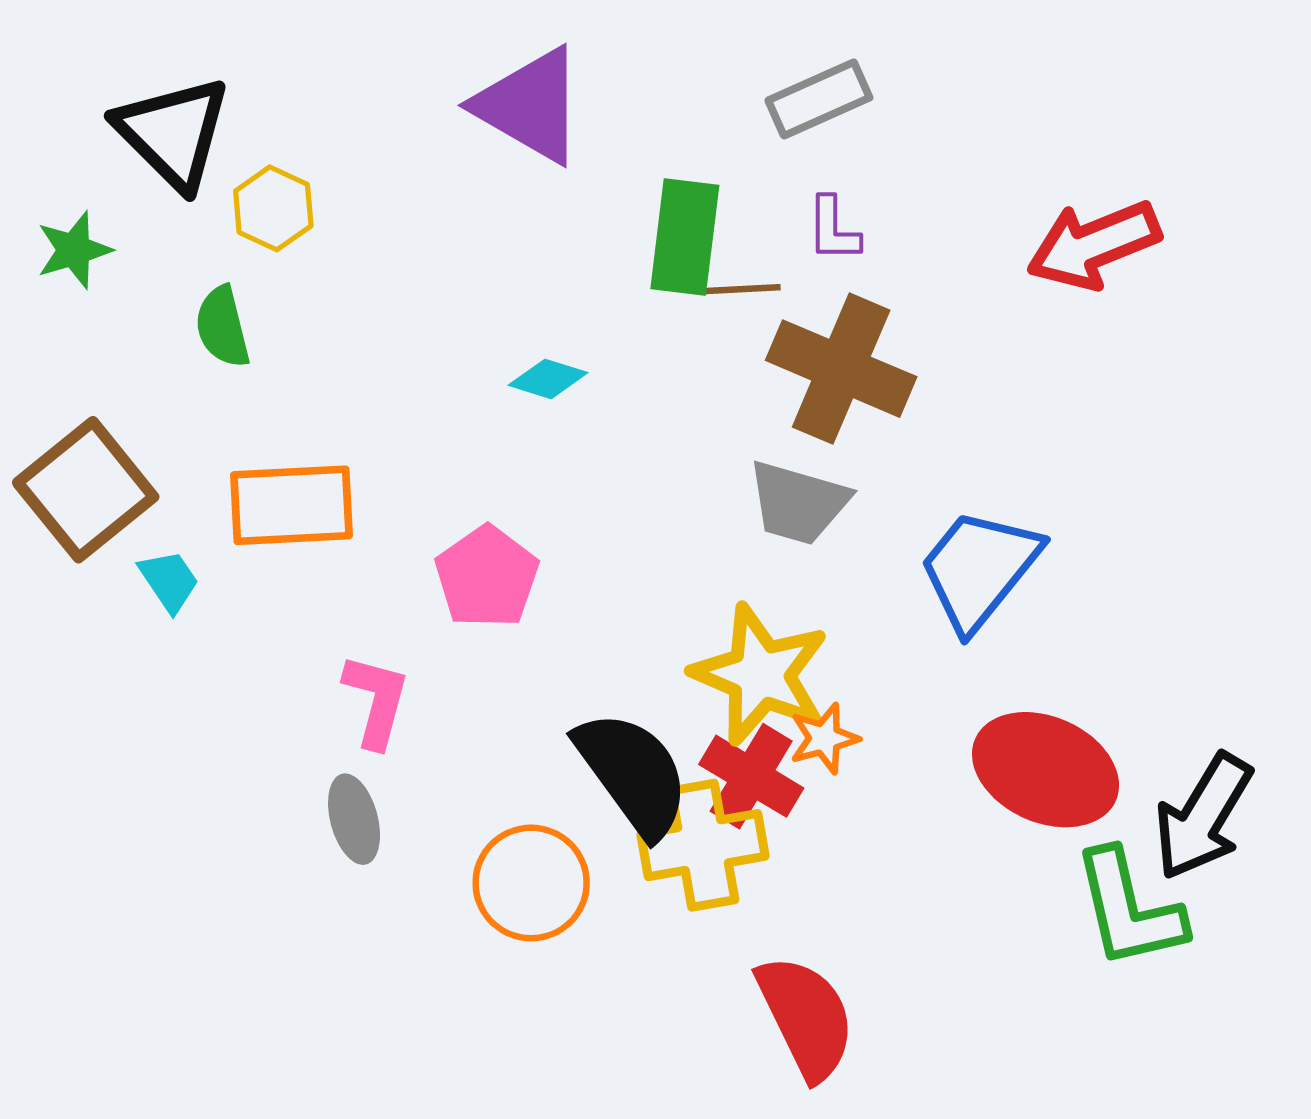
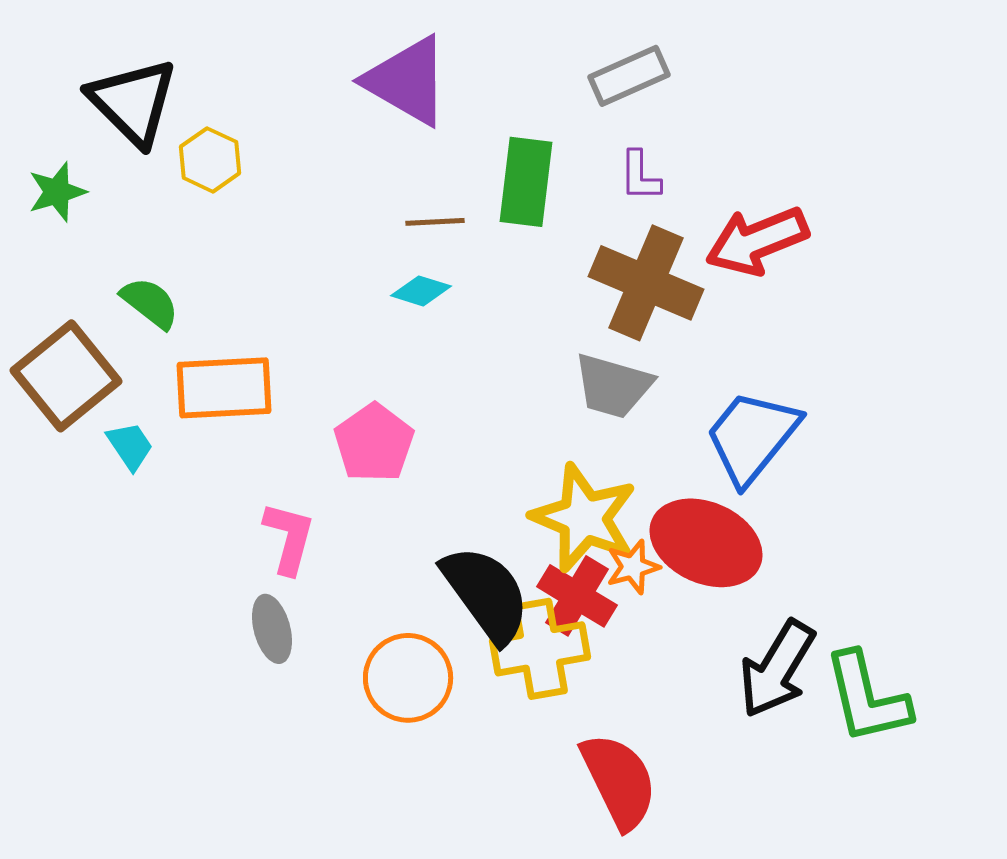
red arrow: (1094, 245) -> (757, 241), moved
brown line: (742, 289) -> (435, 222), moved
green semicircle: (222, 327) -> (150, 303), moved, turned 142
red ellipse: (1046, 770) -> (706, 543), moved
black arrow: (1203, 817) -> (777, 669), moved

